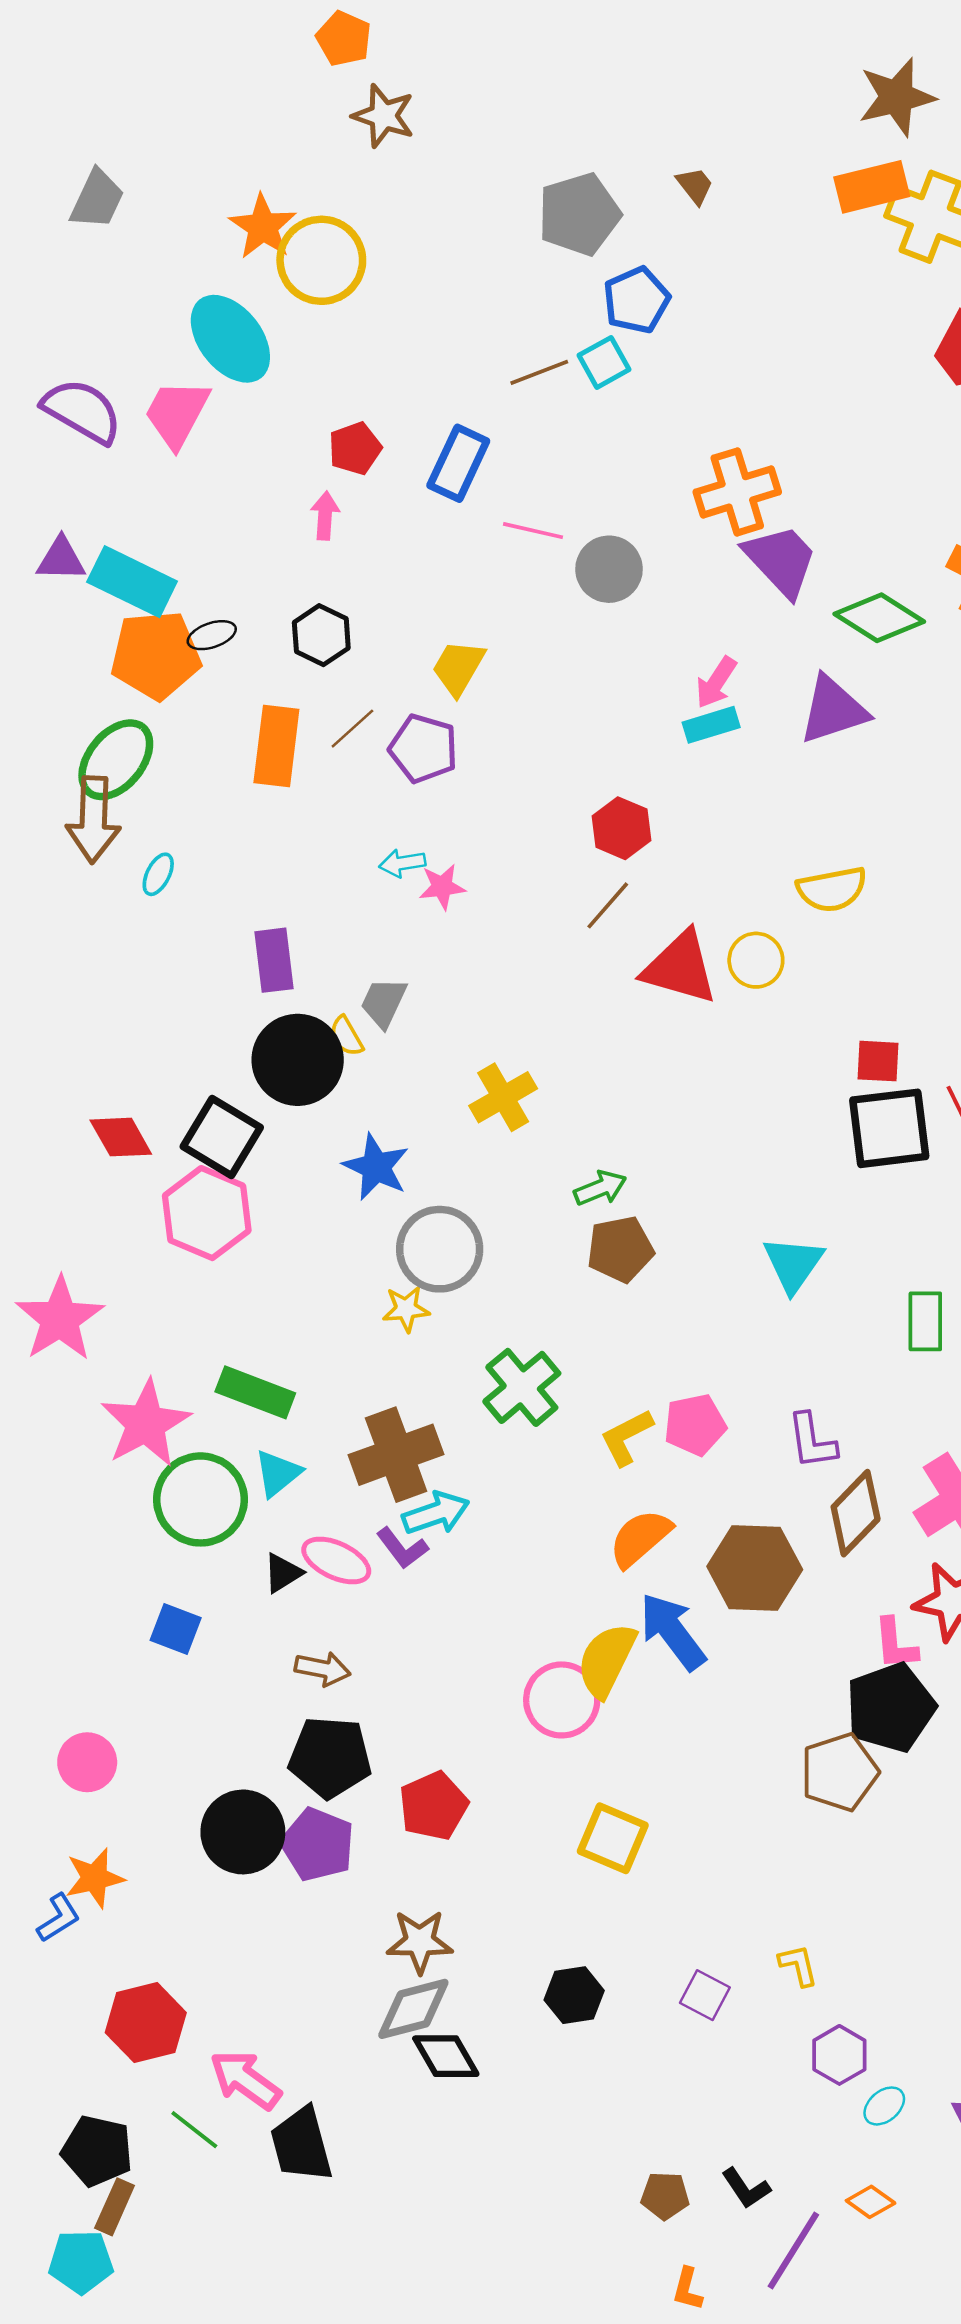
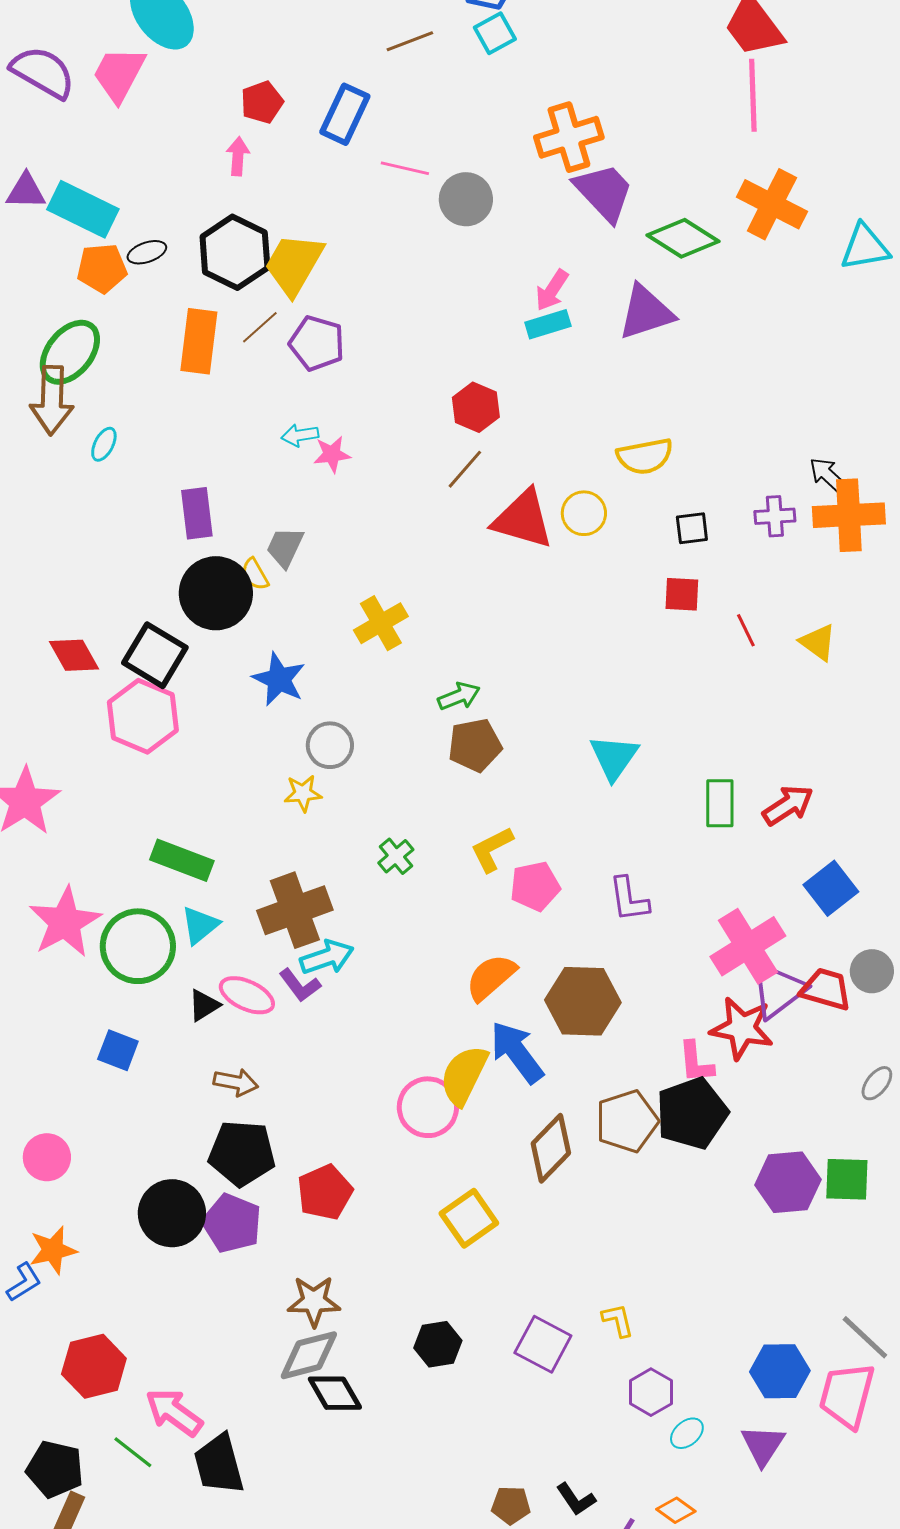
cyan square: (604, 362) -> (495, 33), moved
black hexagon: (321, 635) -> (235, 252), size x1.5
orange pentagon: (156, 655) -> (102, 268), size x0.7
yellow trapezoid: (458, 668) -> (294, 264), moved, size x1.4
black square: (889, 1128) -> (692, 528), moved, size x0.5
gray circle: (440, 1249) -> (330, 745), size x0.7
green cross: (522, 1387) -> (396, 856), size x0.6
pink star: (146, 1423) -> (65, 922), moved
yellow L-shape: (626, 1437) -> (492, 849), moved
brown diamond: (856, 1513) -> (551, 1148), moved
brown pentagon: (839, 1772) -> (627, 1121), moved
yellow square: (613, 1838) -> (469, 1218), turned 32
purple square: (705, 1995) -> (543, 1344), size x1.4

